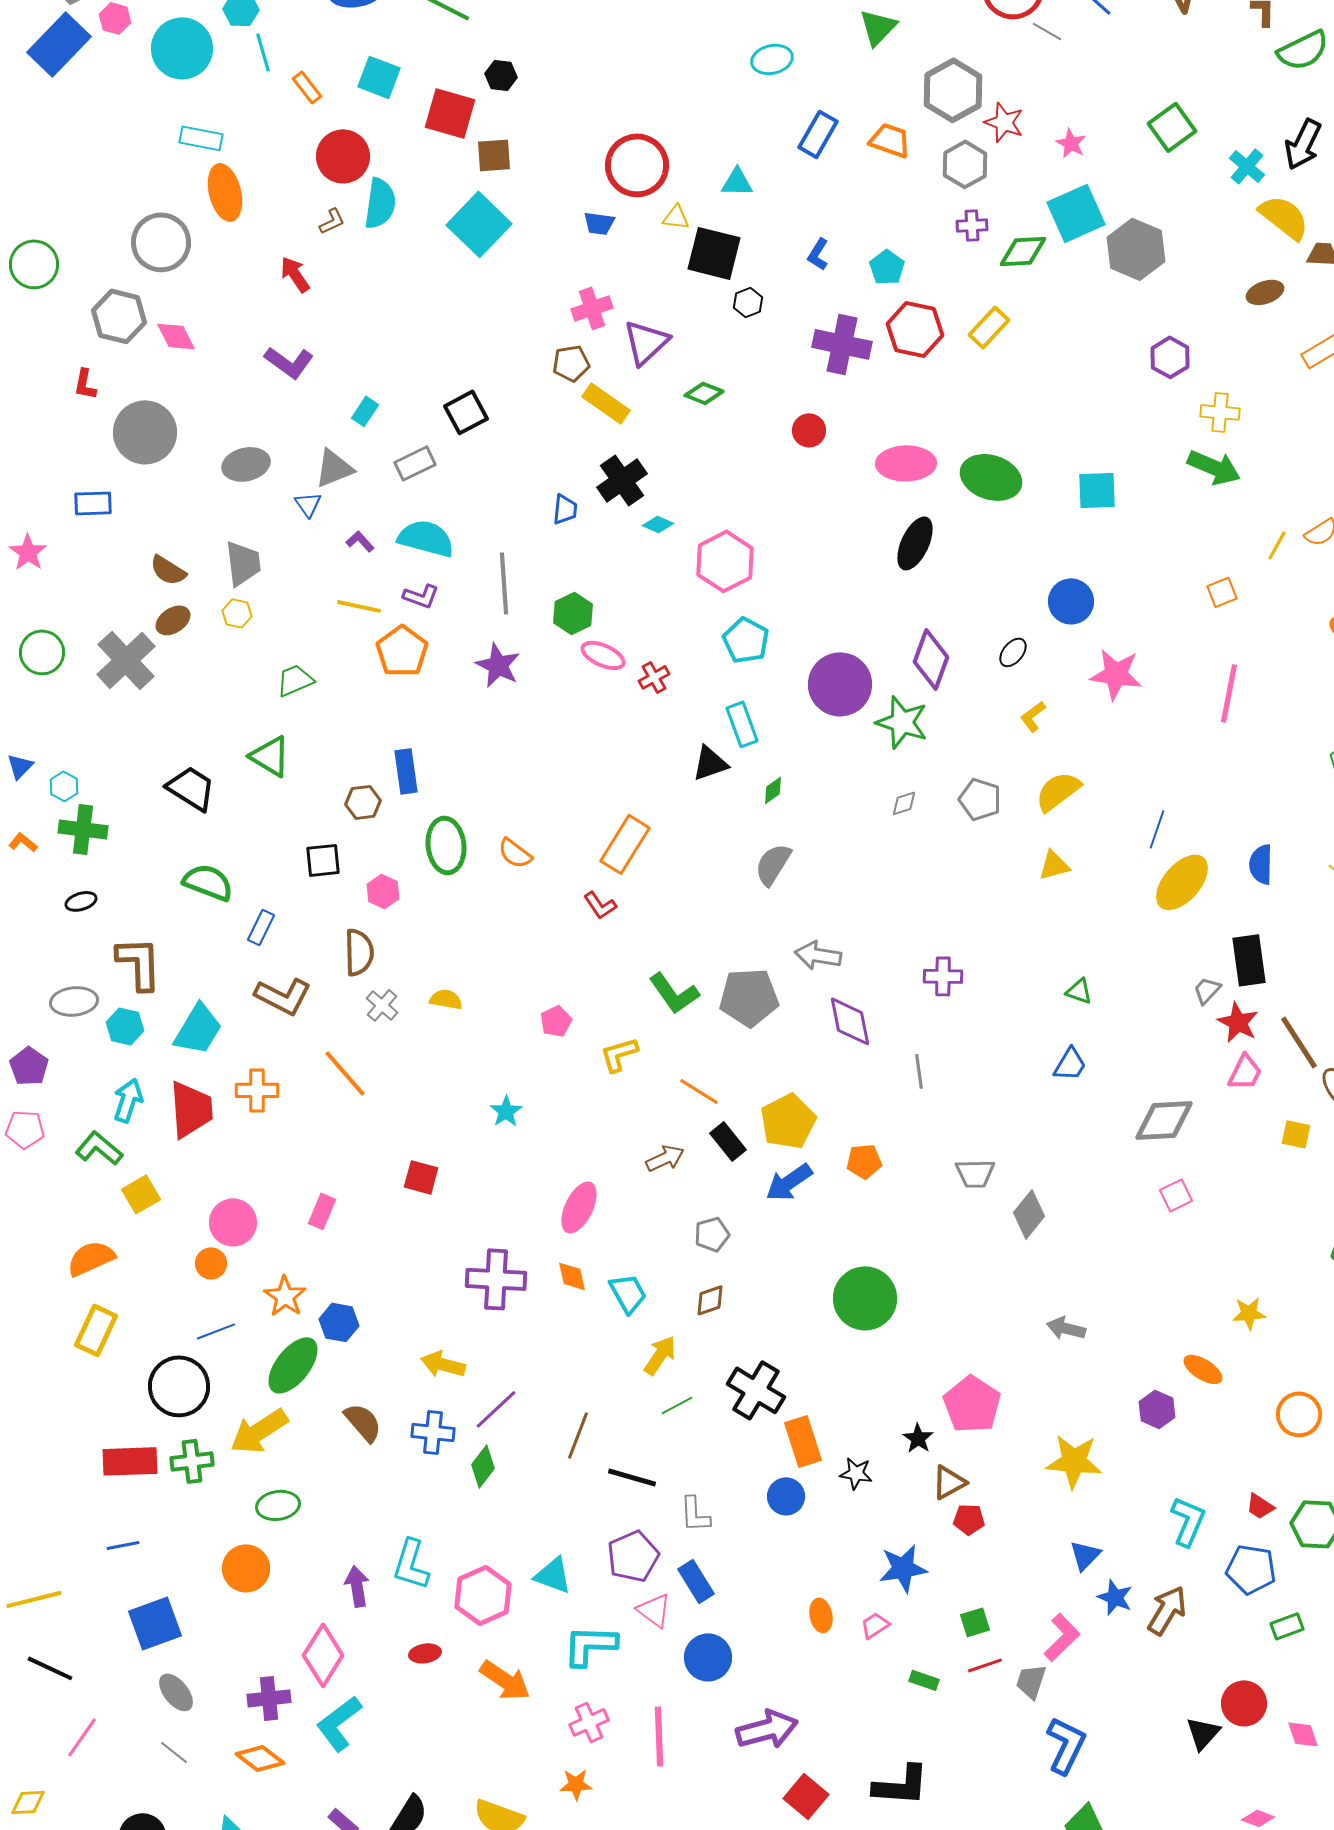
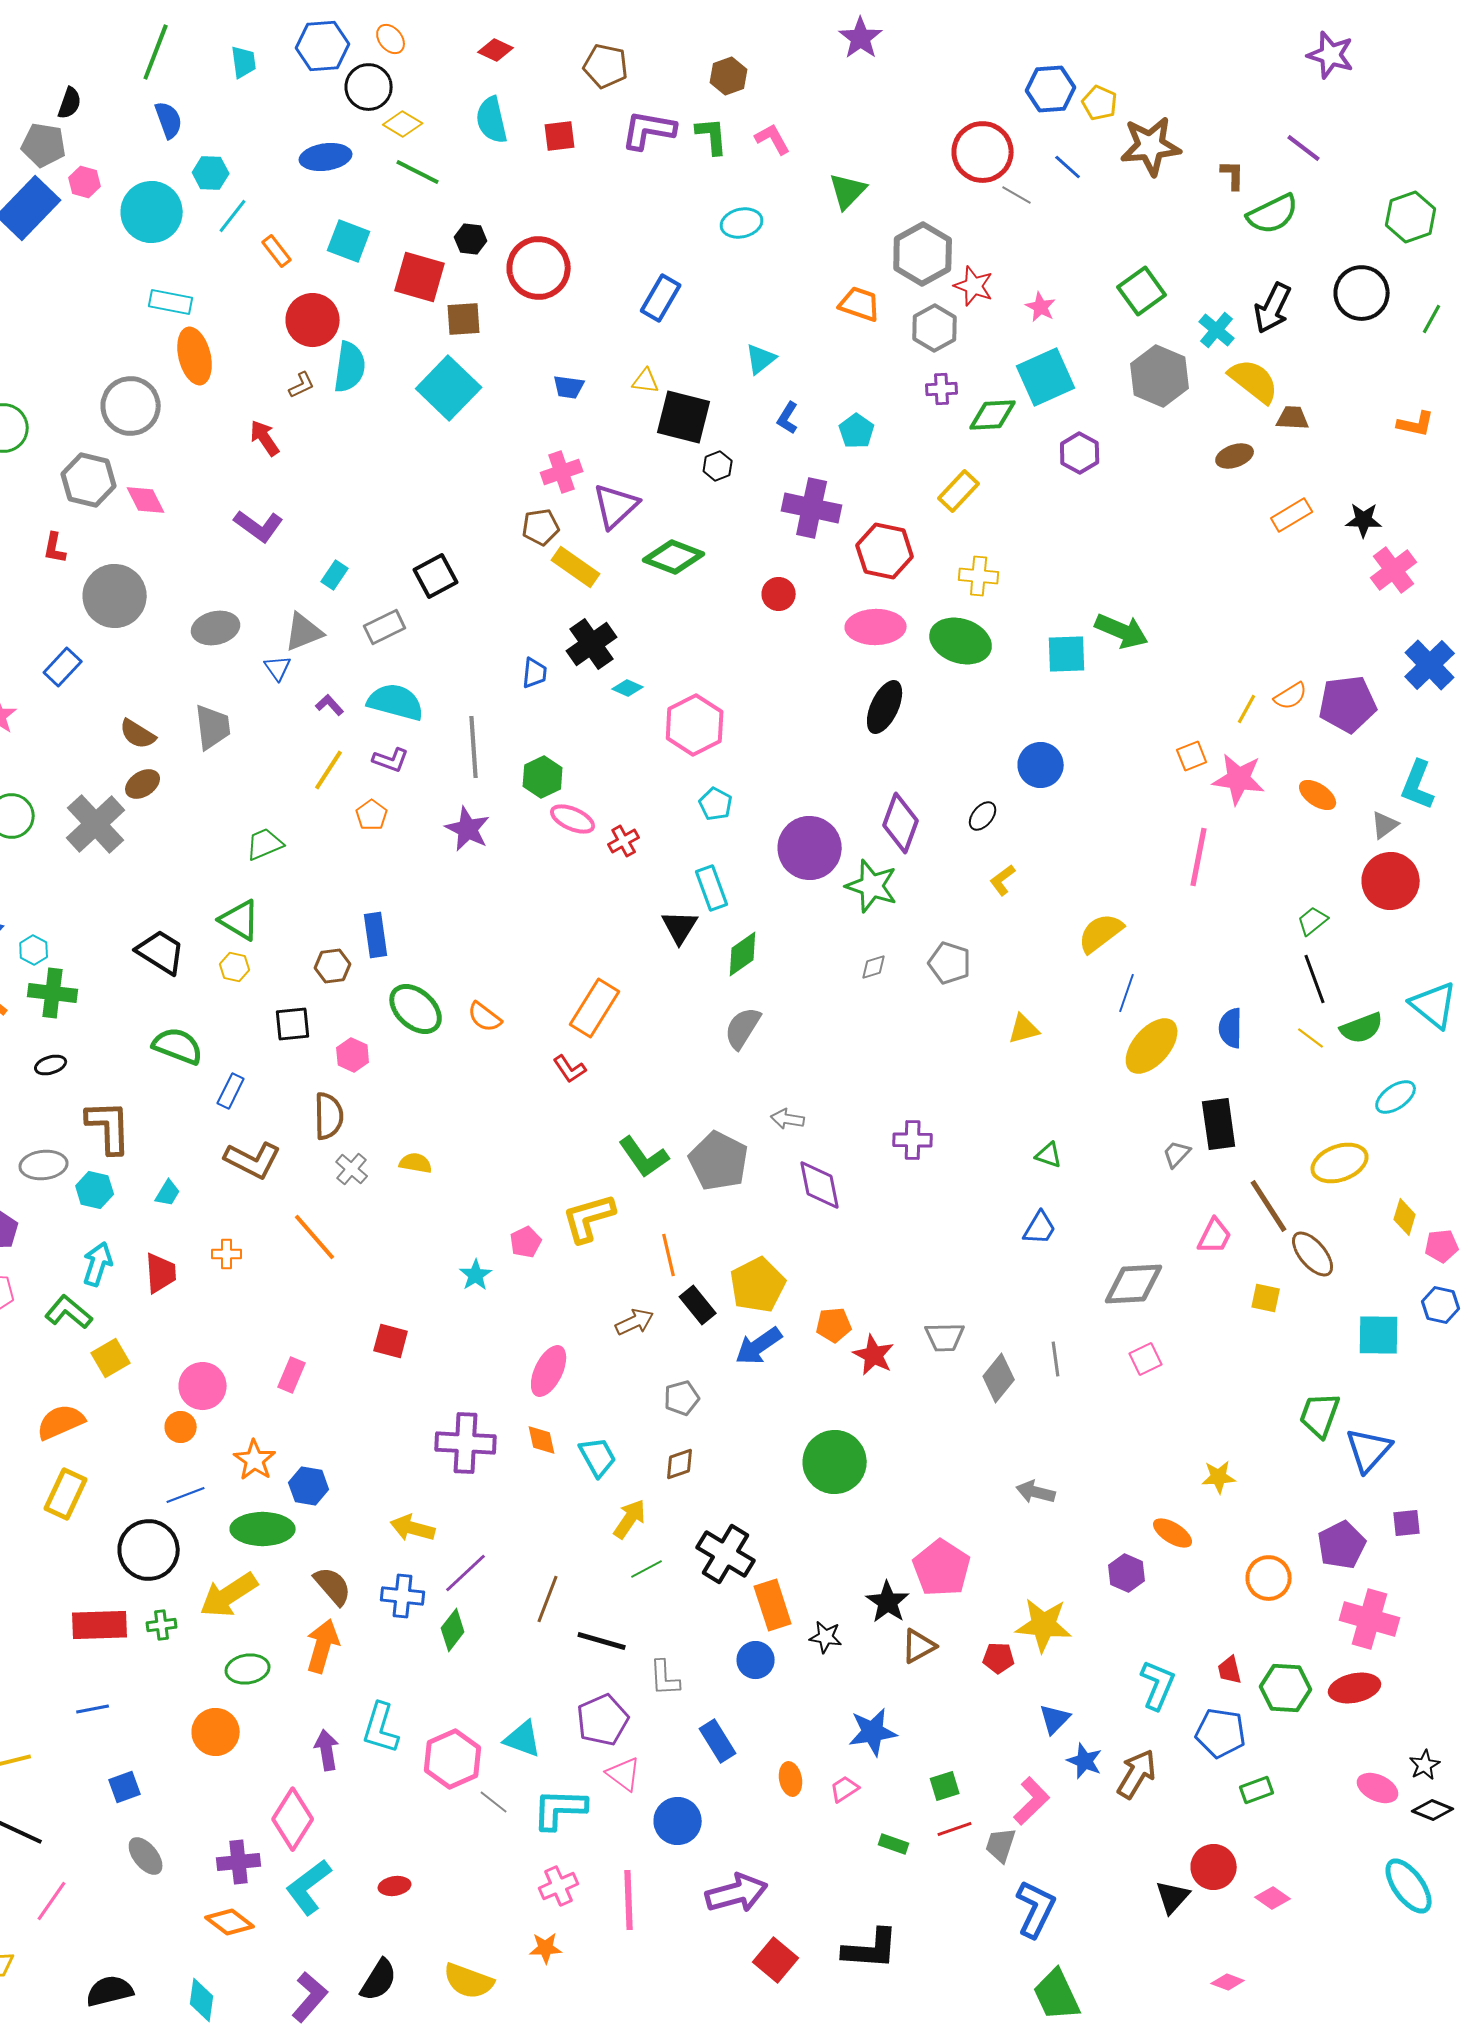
cyan line: (263, 52) -> (233, 216), turned 54
blue rectangle: (818, 134) -> (661, 298), moved
red circle: (637, 165) -> (539, 268), moved
cyan triangle: (737, 182) -> (761, 359), moved, turned -40
gray hexagon: (1136, 249) -> (1160, 376), moved
red hexagon: (915, 329) -> (885, 551), moved
purple hexagon: (1170, 357) -> (1080, 453), moved
green diamond: (704, 393) -> (674, 557), size x1.5
yellow cross: (1220, 412) -> (979, 576), moved
green arrow: (1214, 467) -> (1122, 631), moved
blue rectangle: (93, 503) -> (63, 667), turned -45
yellow line: (359, 606) -> (329, 770), turned -69
yellow hexagon: (237, 613) -> (235, 967), moved
cyan pentagon: (746, 640) -> (716, 804), size x0.7
orange pentagon: (402, 651) -> (372, 815), size x0.6
pink star: (1116, 674) -> (1239, 779), moved
black triangle: (710, 763) -> (680, 927), turned -39
green diamond: (773, 790) -> (743, 954), size x1.6
yellow semicircle: (1058, 791) -> (1101, 933), moved
green ellipse: (446, 845) -> (416, 1009), turned -42
gray arrow: (818, 955) -> (788, 1119), size x0.7
gray pentagon: (749, 997) -> (719, 1161), turned 30
pink pentagon: (556, 1021) -> (526, 1242), moved
red star: (1238, 1022) -> (874, 1355), moved
cyan trapezoid: (198, 1029) -> (168, 1193), size x0.5
yellow L-shape: (619, 1054) -> (589, 1218), size x1.4
gray line: (919, 1071) -> (1056, 1359), moved
orange cross: (257, 1090) -> (227, 1254), size x0.7
orange line: (699, 1091) -> (669, 1255), turned 45
red trapezoid: (191, 1109) -> (161, 1273), size x0.7
green ellipse: (293, 1365) -> (263, 1529), turned 52
black star: (918, 1438) -> (888, 1602), size x1.4
green cross: (192, 1461) -> (162, 1625), size x0.7
red trapezoid: (1260, 1506) -> (1230, 1670), turned 44
red pentagon: (969, 1519) -> (999, 1658), moved
blue rectangle: (696, 1581) -> (718, 1741), moved
blue square: (155, 1623) -> (125, 1787), size x0.6
red ellipse: (425, 1653) -> (395, 1886), moved
orange arrow: (505, 1680) -> (323, 1646), moved, turned -108
pink diamond: (1303, 1734) -> (1273, 1898), turned -36
gray line: (174, 1752) -> (494, 1802), moved

